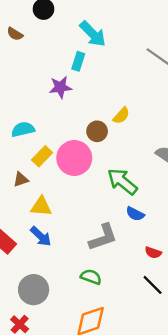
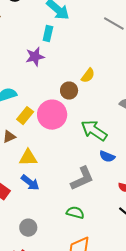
gray circle: (34, 290) -> (28, 228), size x0.7

